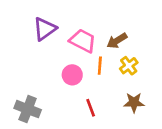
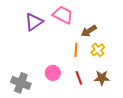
pink trapezoid: (83, 41) -> (63, 15), moved
pink circle: (72, 75) -> (53, 73), moved
red line: (91, 108) -> (79, 78), moved

